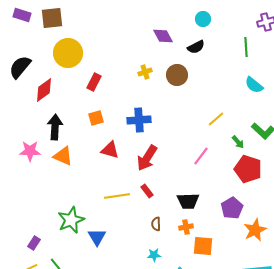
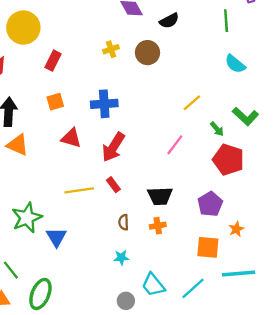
orange star: (255, 230) -> (236, 229), size x0.6
orange square: (203, 246) -> (208, 247), moved

